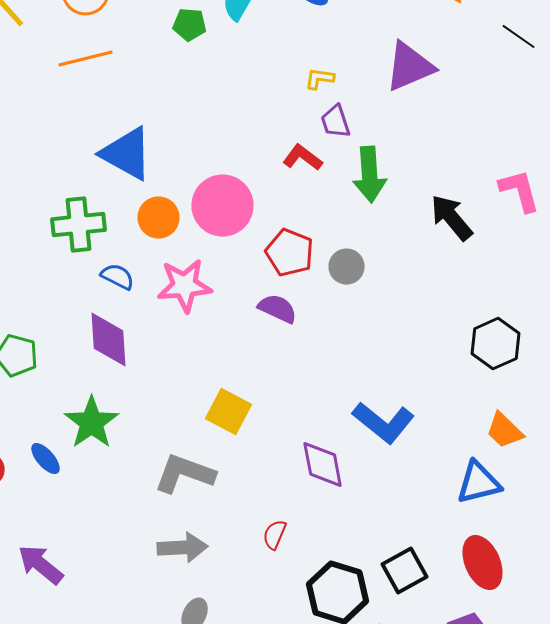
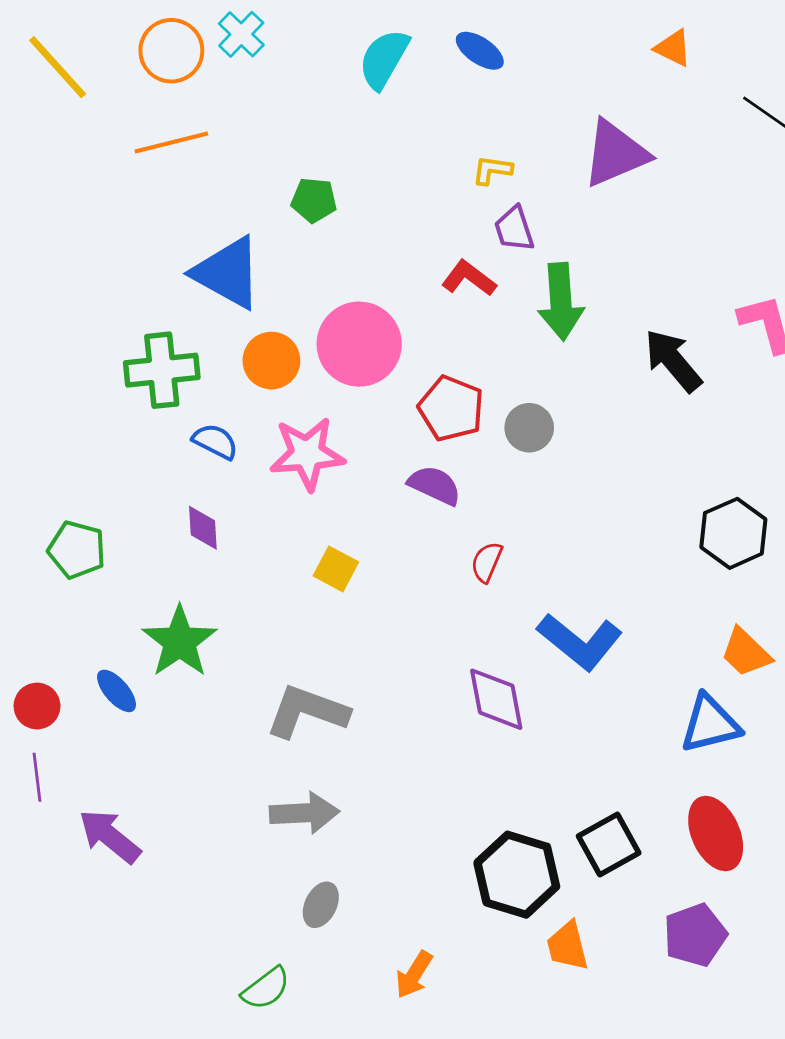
green pentagon: (190, 25) -> (314, 200), moved
purple diamond: (109, 340) -> (203, 528), size x0.6
yellow square: (229, 412) -> (336, 569), moved, size x0.7
red semicircle: (275, 535) -> (487, 562), moved

